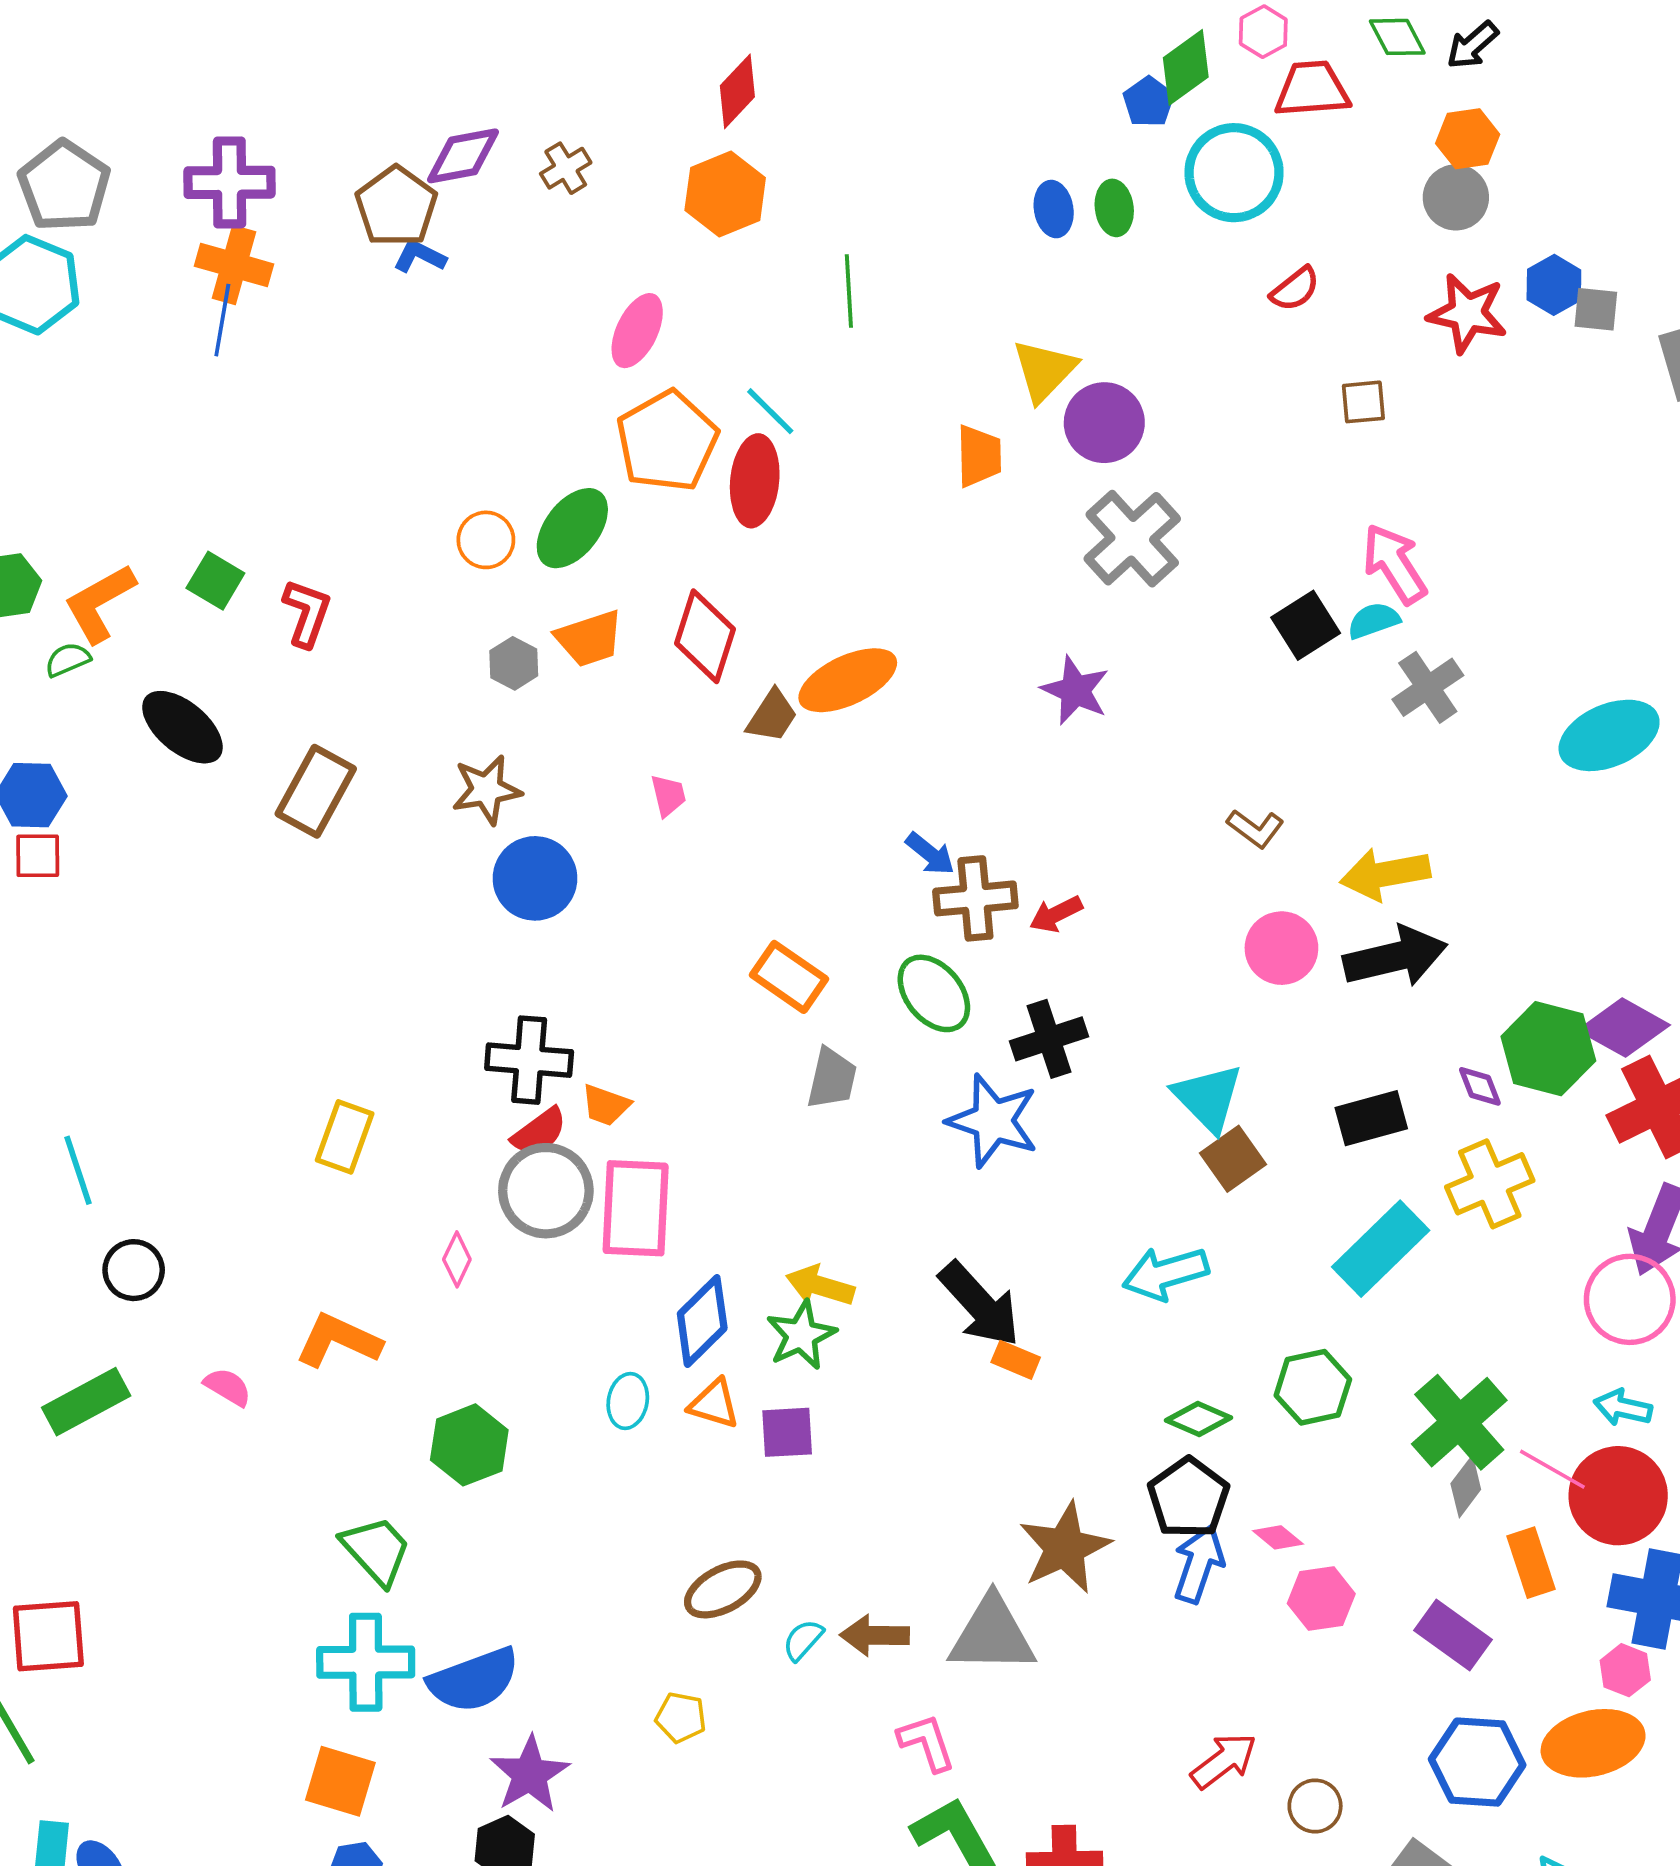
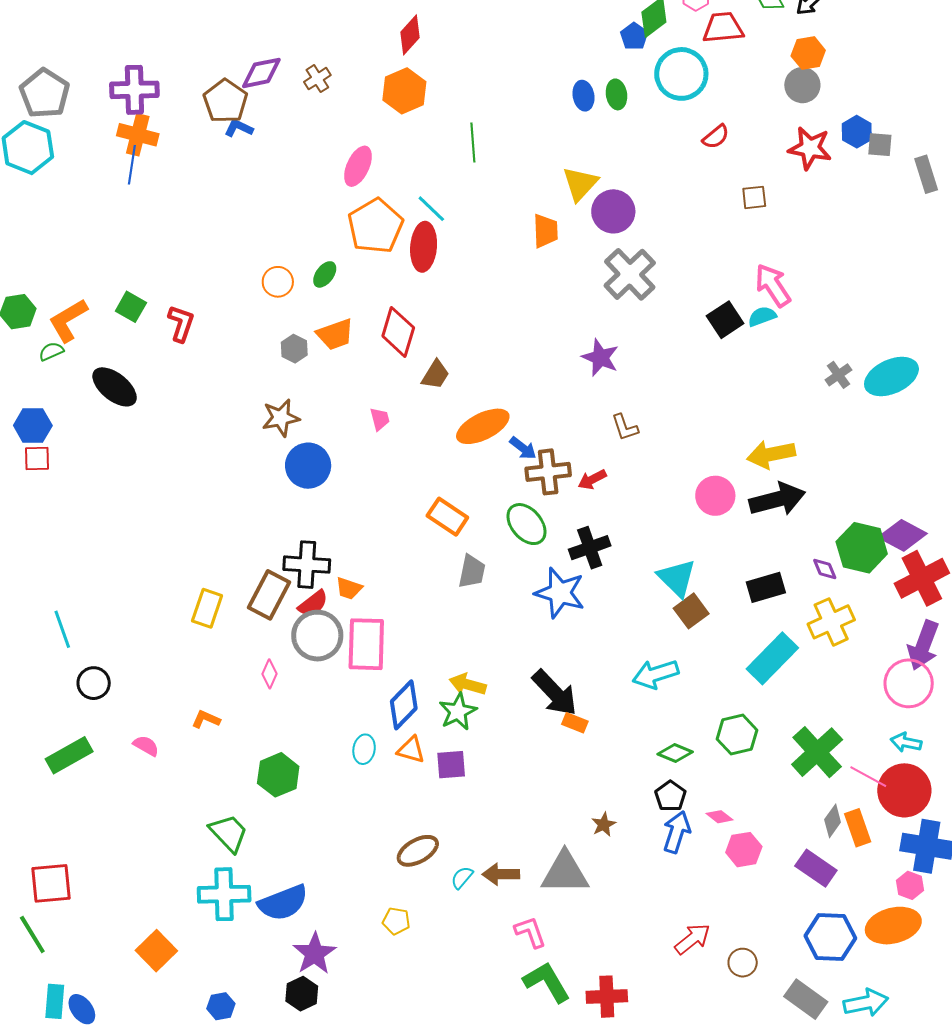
green ellipse: (572, 528) -> (325, 274), size x0.6
orange ellipse: (848, 680) -> (483, 426), moved
gray cross: (1428, 687) -> (838, 375), moved, size x0.7
brown rectangle: (316, 791) -> (269, 595), moved
brown L-shape: (1255, 828) -> (625, 427), moved, turned 36
orange L-shape: (338, 1341) -> (206, 719), size x0.6
gray diamond: (1466, 1486) -> (833, 821), moved
black pentagon: (1188, 1498) -> (670, 796), size x0.7
brown star: (1065, 1548) -> (604, 825), size x0.5
orange square: (340, 1781) -> (156, 951), moved, turned 30

